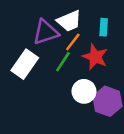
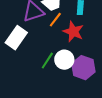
green line: (63, 62) -> (47, 61), moved

